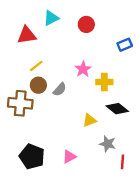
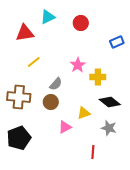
brown circle: (38, 85) -> (51, 102), moved
gray star: (108, 144) -> (109, 128), moved
black pentagon: (32, 157) -> (19, 138), moved, turned 30
pink triangle: (69, 157) -> (65, 127), moved
red line: (123, 162) -> (93, 152), moved

